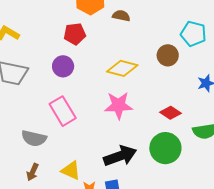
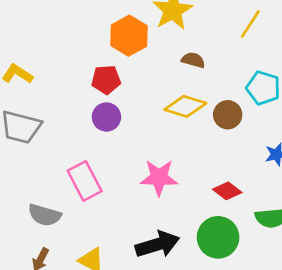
brown semicircle: (121, 16) -> (193, 60), moved
purple circle: (63, 66) -> (106, 117), moved
yellow diamond: (122, 68) -> (185, 106), moved

